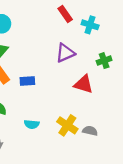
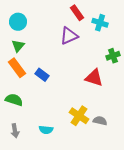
purple triangle: (65, 53) -> (69, 36), moved
blue rectangle: (27, 81) -> (42, 75), turned 40
cyan semicircle: (32, 124) -> (46, 130), moved

